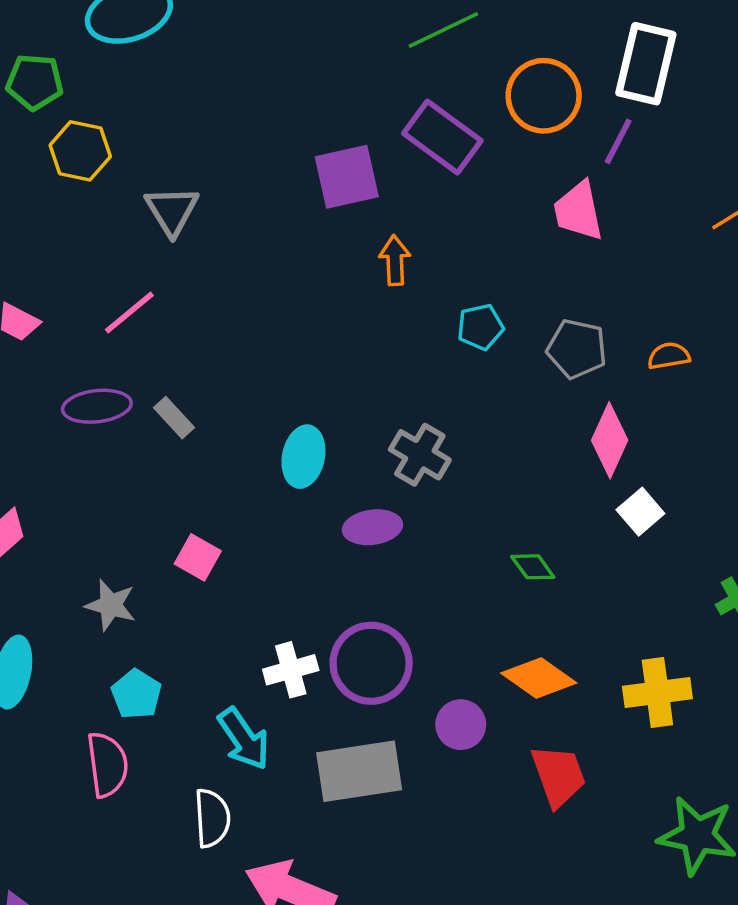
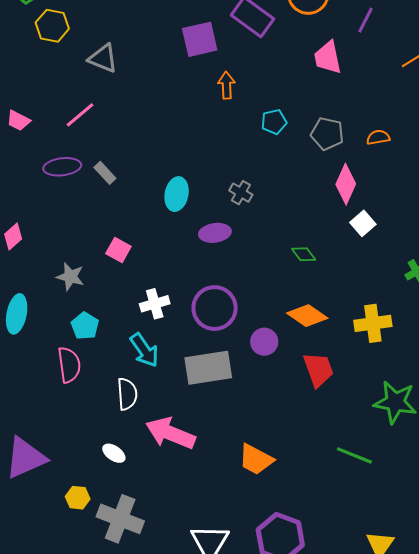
purple line: (618, 141) -> (365, 20), moved
gray triangle: (172, 211) -> (103, 58), turned -36
gray cross: (420, 455) -> (241, 193), size x0.7
white cross: (291, 670) -> (155, 304), moved

